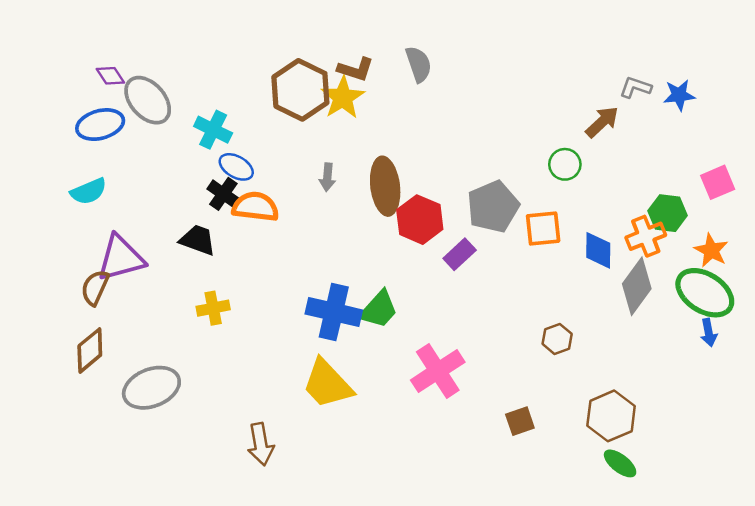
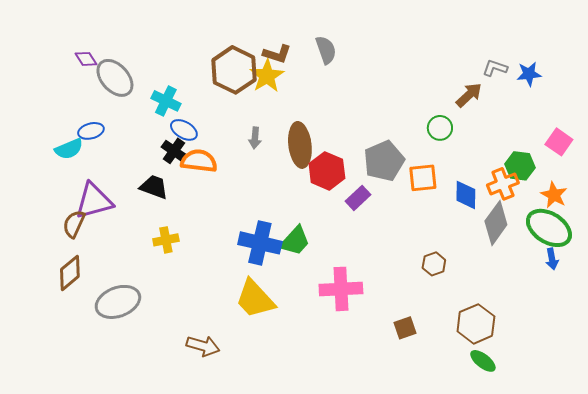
blue ellipse: (100, 125) -> (91, 131), moved, size x0.7
pink square: (718, 182) -> (559, 142), turned -32
pink cross: (438, 371) -> (341, 289), turned 30
brown arrow: (261, 444) -> (203, 346), turned -64

